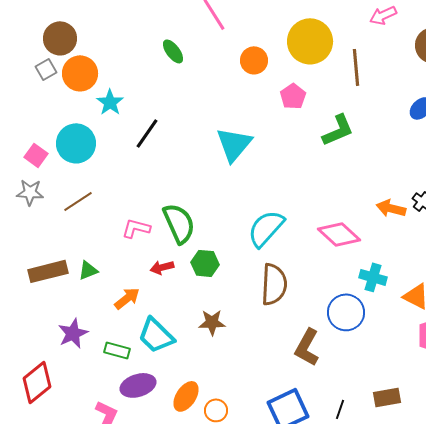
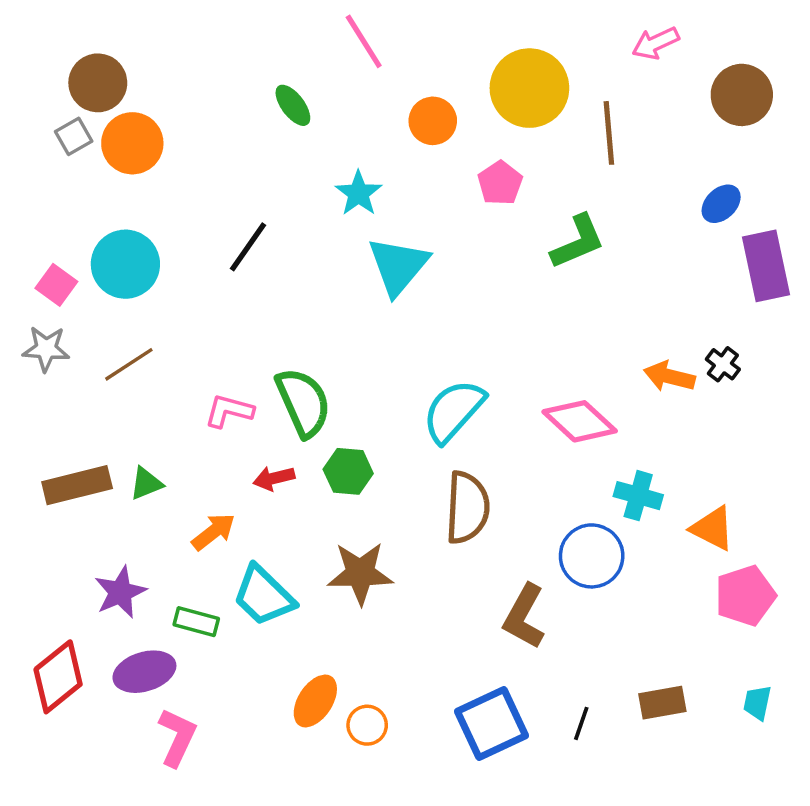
cyan star: (110, 102) -> (359, 193), moved
brown star: (212, 322) -> (360, 573), size x1.4
purple ellipse: (138, 385) -> (144, 672), moved

